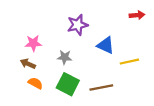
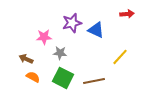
pink star: (33, 43) -> (44, 37), moved
blue triangle: (106, 45) -> (96, 30), moved
yellow line: (129, 62) -> (120, 57), turned -36

